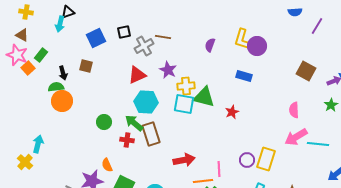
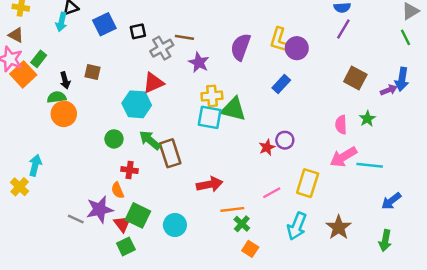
purple line: (317, 26) -> (343, 29), moved
blue square: (96, 38) -> (104, 24), moved
purple semicircle: (210, 45) -> (241, 47), size x1.6
orange square: (28, 68) -> (23, 74), size x1.5
purple star: (168, 70) -> (199, 62), moved
blue rectangle: (244, 76) -> (281, 84), turned -63
cyan hexagon: (146, 102) -> (137, 104), moved
green star: (331, 105) -> (367, 119), moved
red star: (232, 112) -> (267, 147), moved
red cross: (127, 140) -> (130, 170), moved
purple circle: (247, 160) -> (285, 140), moved
pink line: (219, 169) -> (272, 193), moved, turned 63

